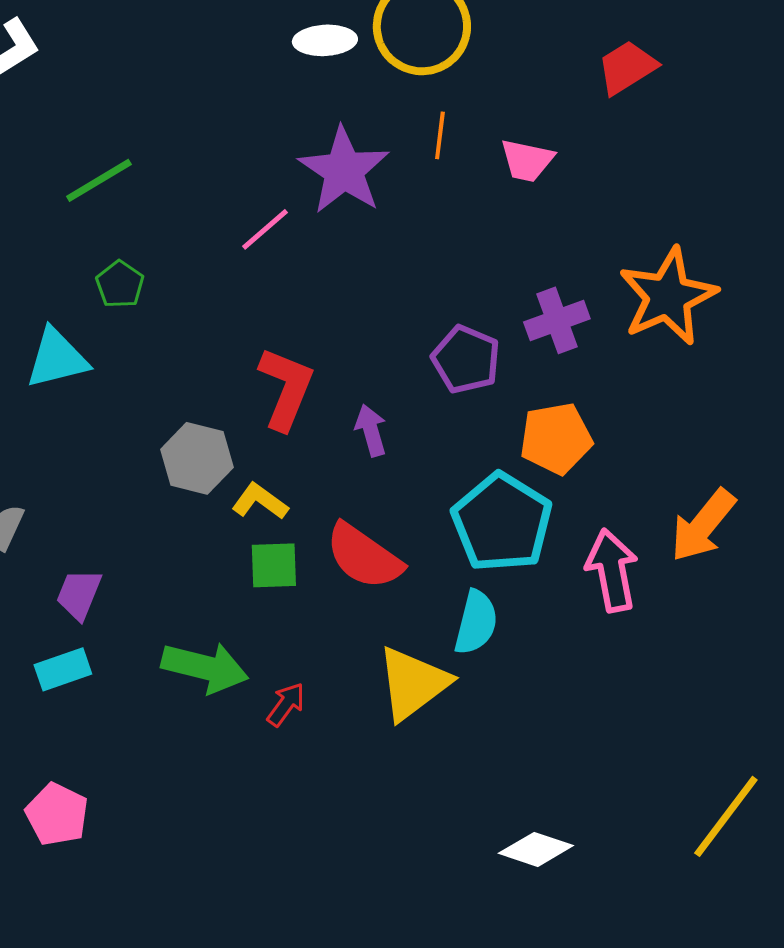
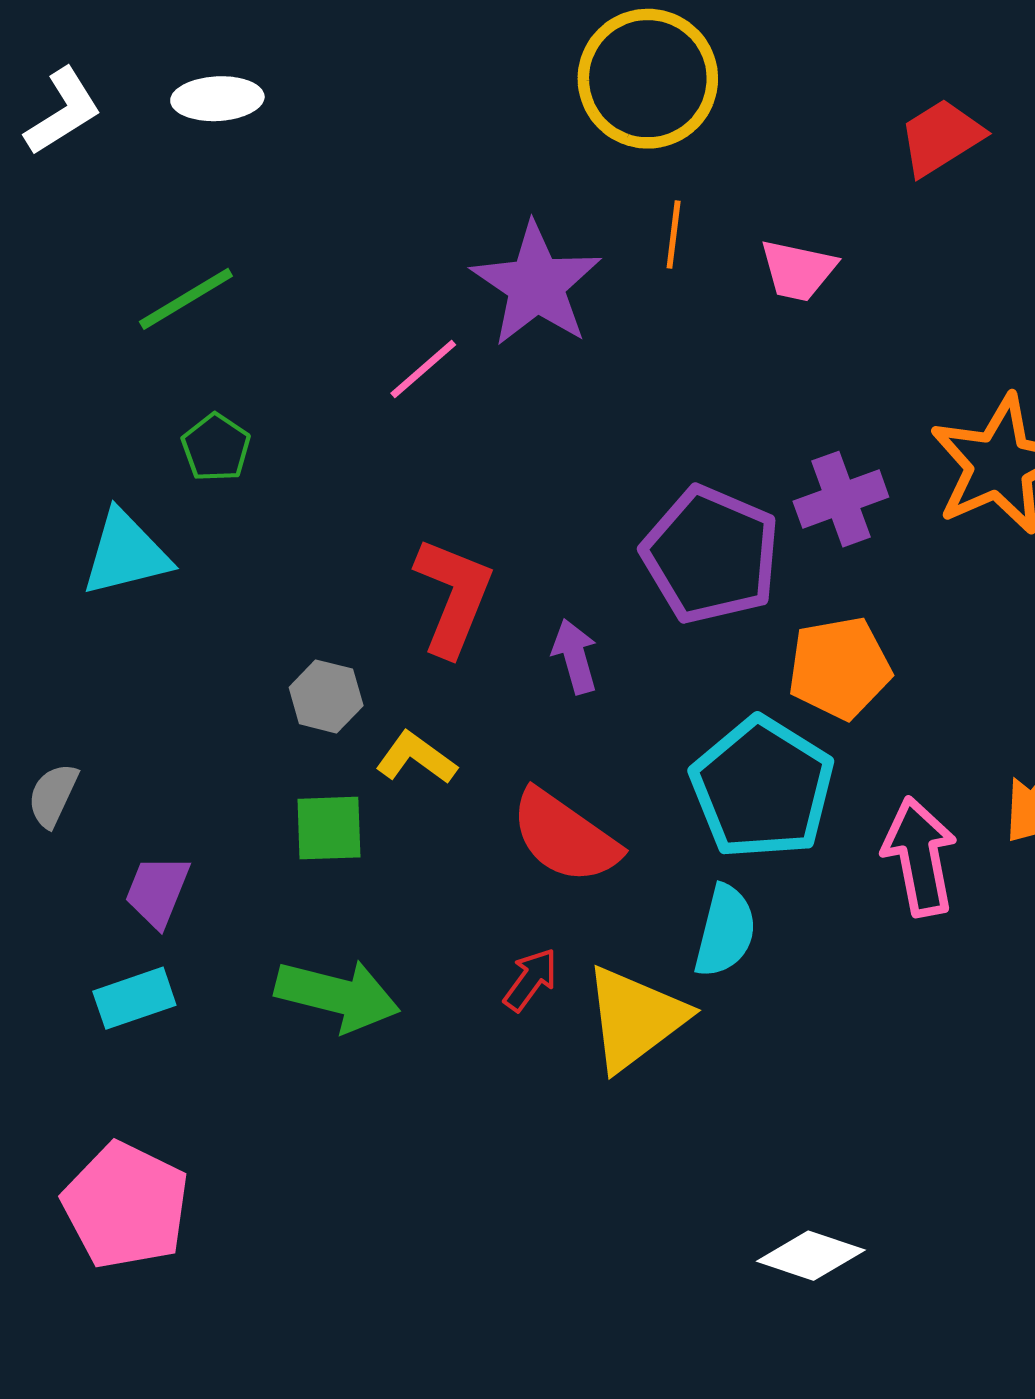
white ellipse: (325, 40) -> (217, 99), moved
purple pentagon: (466, 359) -> (711, 555), size x1.4
gray hexagon: (197, 458) -> (326, 696), size x0.7
green square: (274, 565) -> (329, 828), moved
red arrow: (286, 704) -> (531, 980), moved
pink pentagon: (57, 814) -> (126, 1206), size x1.4

